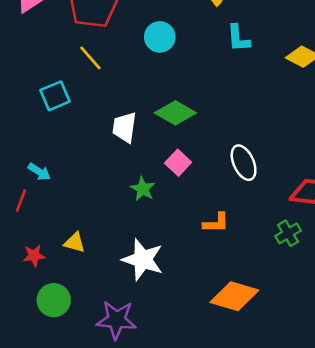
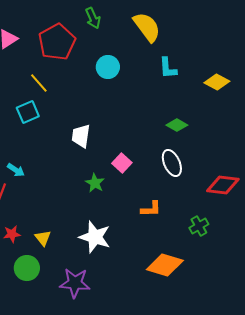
yellow line: (90, 58) -> (39, 83), moved
green diamond: (175, 113) -> (177, 125), moved, size x0.7
green cross: (288, 233) -> (199, 226), moved
yellow triangle: (75, 243) -> (43, 238), moved, turned 36

